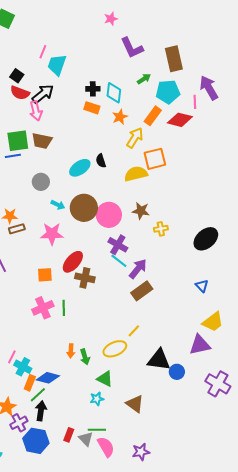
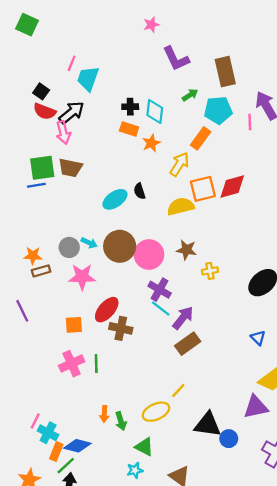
orange star: (120, 117) -> (151, 143), moved
red diamond: (180, 120) -> (232, 186), moved, turned -30
gray circle: (41, 182) -> (69, 247), moved

